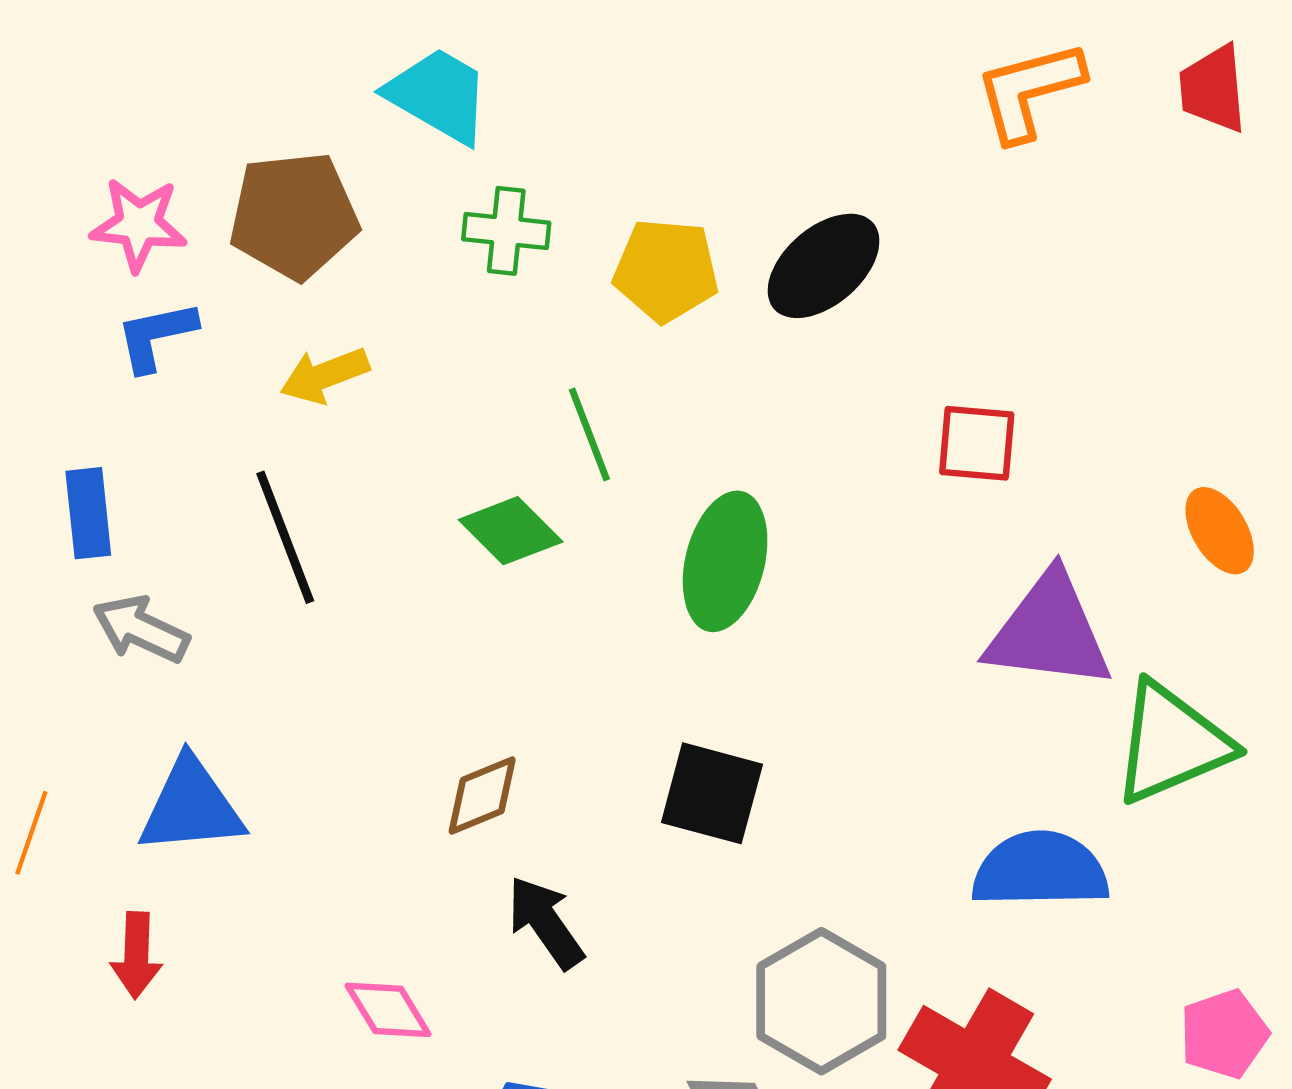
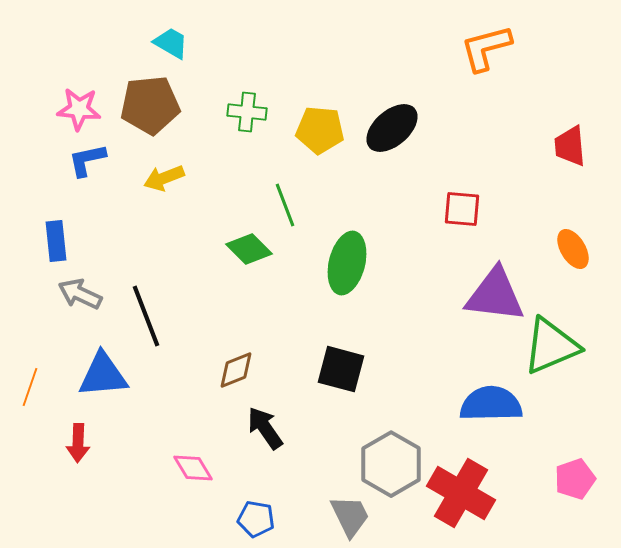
red trapezoid: (1213, 89) -> (570, 146), moved
cyan trapezoid: (438, 95) -> (171, 43), moved, size x0.7
black line: (285, 537) -> (146, 316), moved

